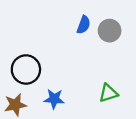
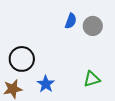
blue star: (54, 99) -> (46, 84), turned 30

